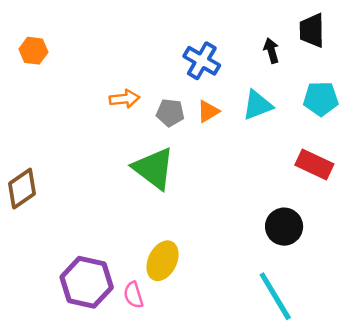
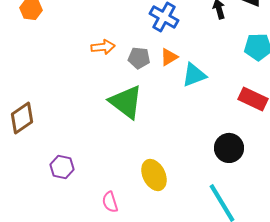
cyan triangle: (257, 105) -> (194, 75), moved
yellow ellipse: (163, 261) -> (154, 175), moved, turned -52
purple hexagon: (87, 282) -> (62, 167), moved, size x0.6

